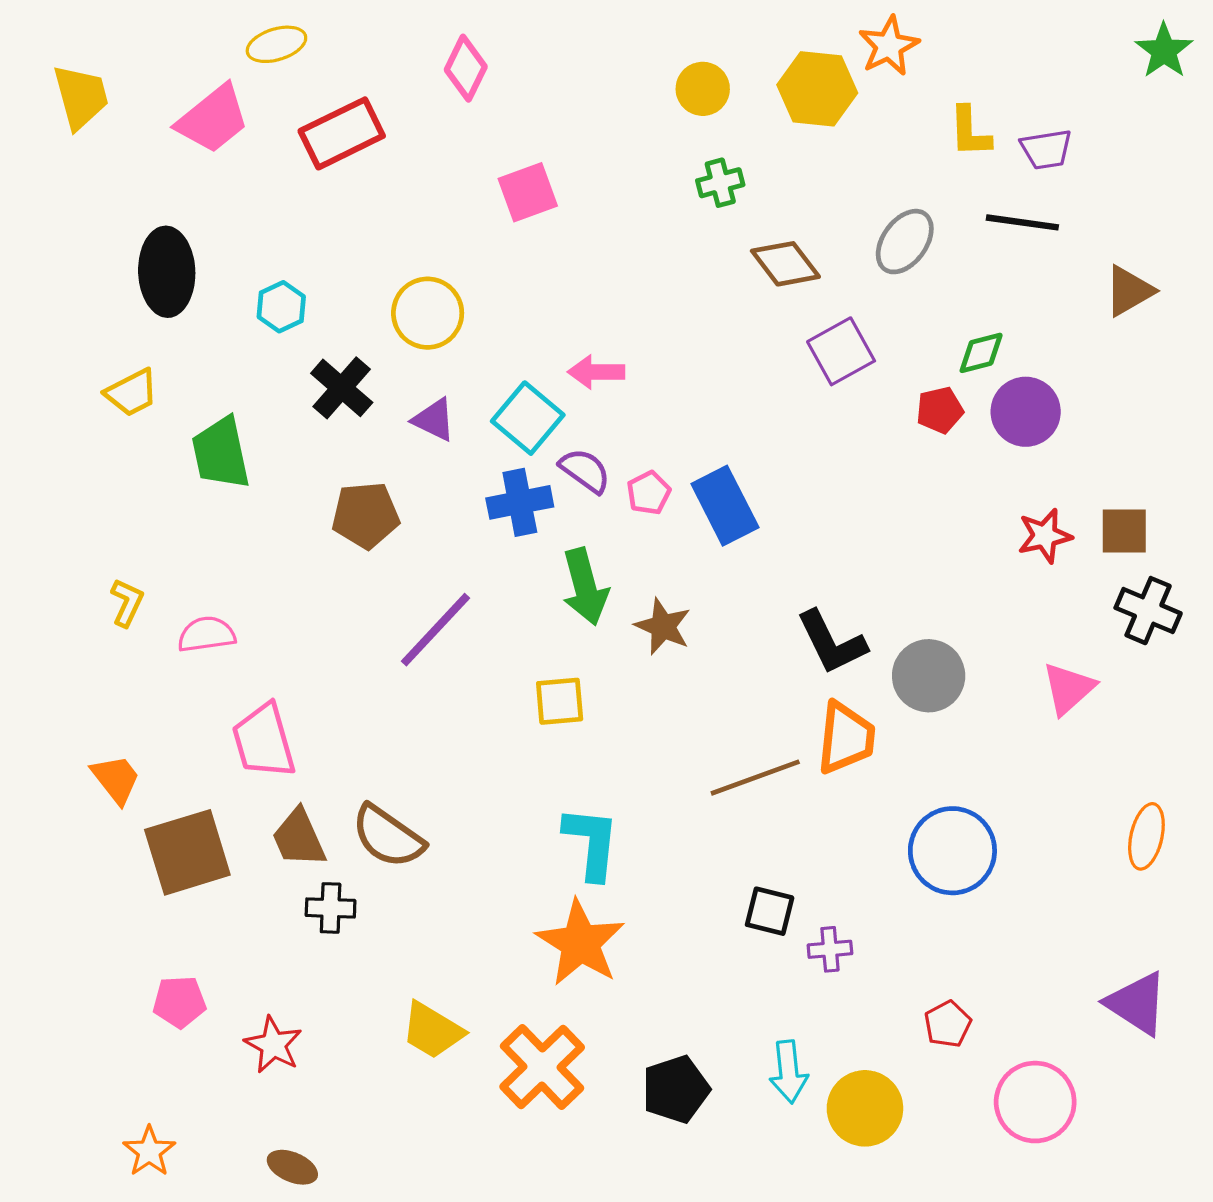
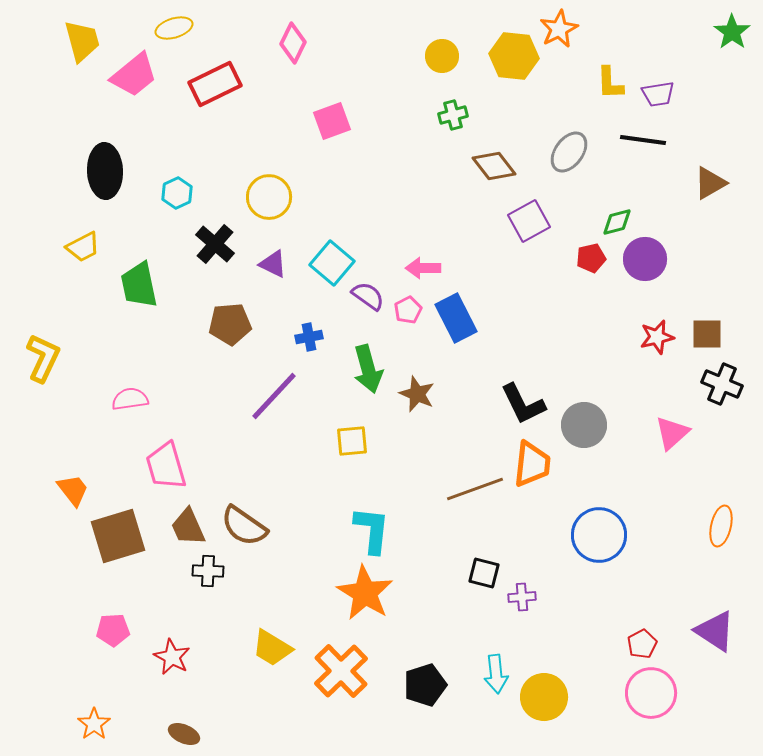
yellow trapezoid: (81, 97) -> (82, 41), moved
pink arrow: (596, 372) -> (423, 268), moved
blue cross: (520, 502) -> (309, 337), moved, size x0.7
yellow L-shape: (127, 603) -> (43, 358), moved, size x1.6
red pentagon: (948, 1024) -> (642, 644), moved

